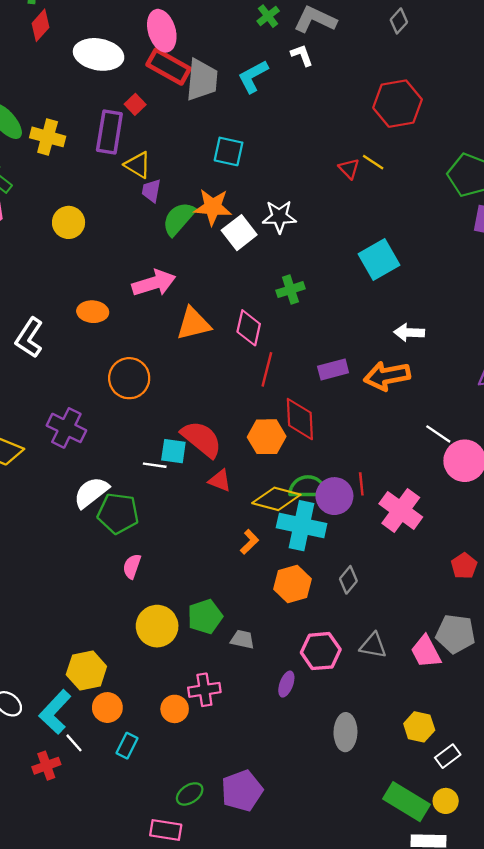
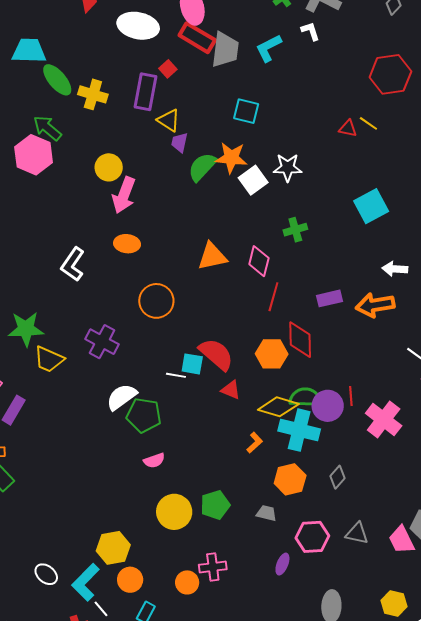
red triangle: (349, 169) -> (348, 128), turned -36
pink arrow: (154, 283) -> (124, 195), moved, turned 126
pink semicircle: (132, 566) -> (154, 461), turned -130
gray trapezoid: (242, 639) -> (267, 513), moved

